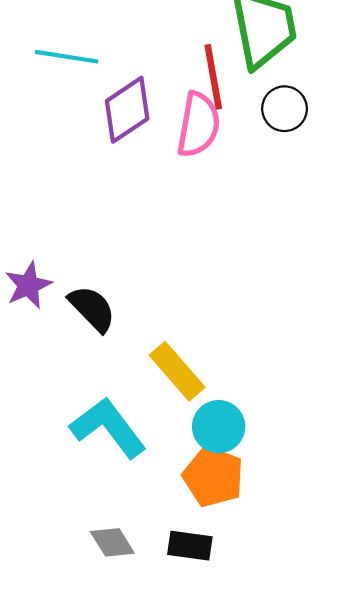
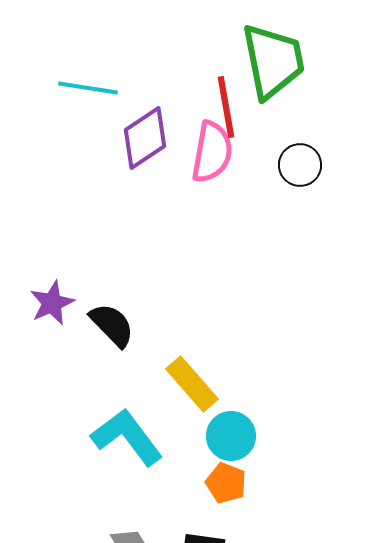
black circle: (285, 109) -> (300, 165), moved
orange pentagon: (213, 477) -> (226, 483), size x0.7

